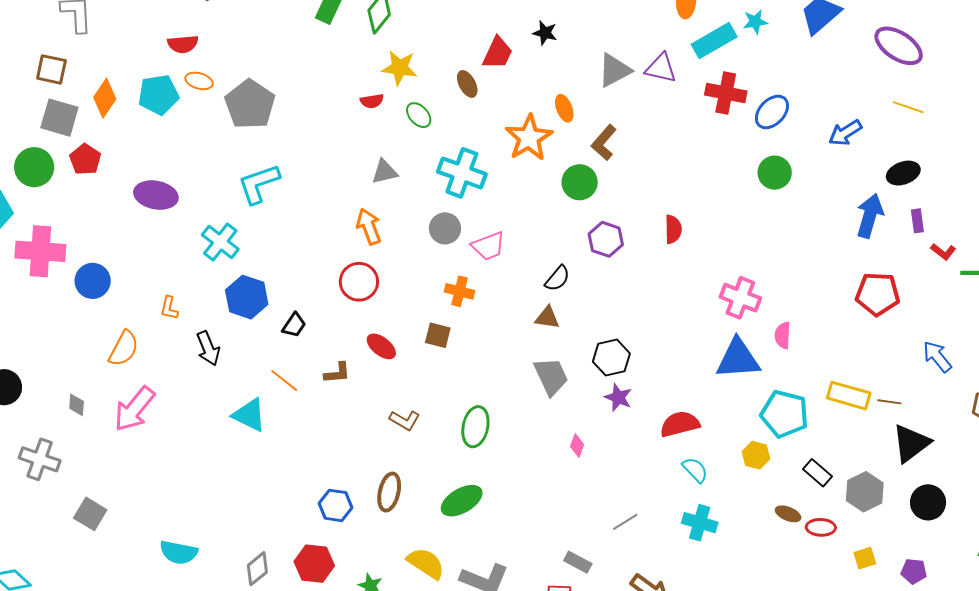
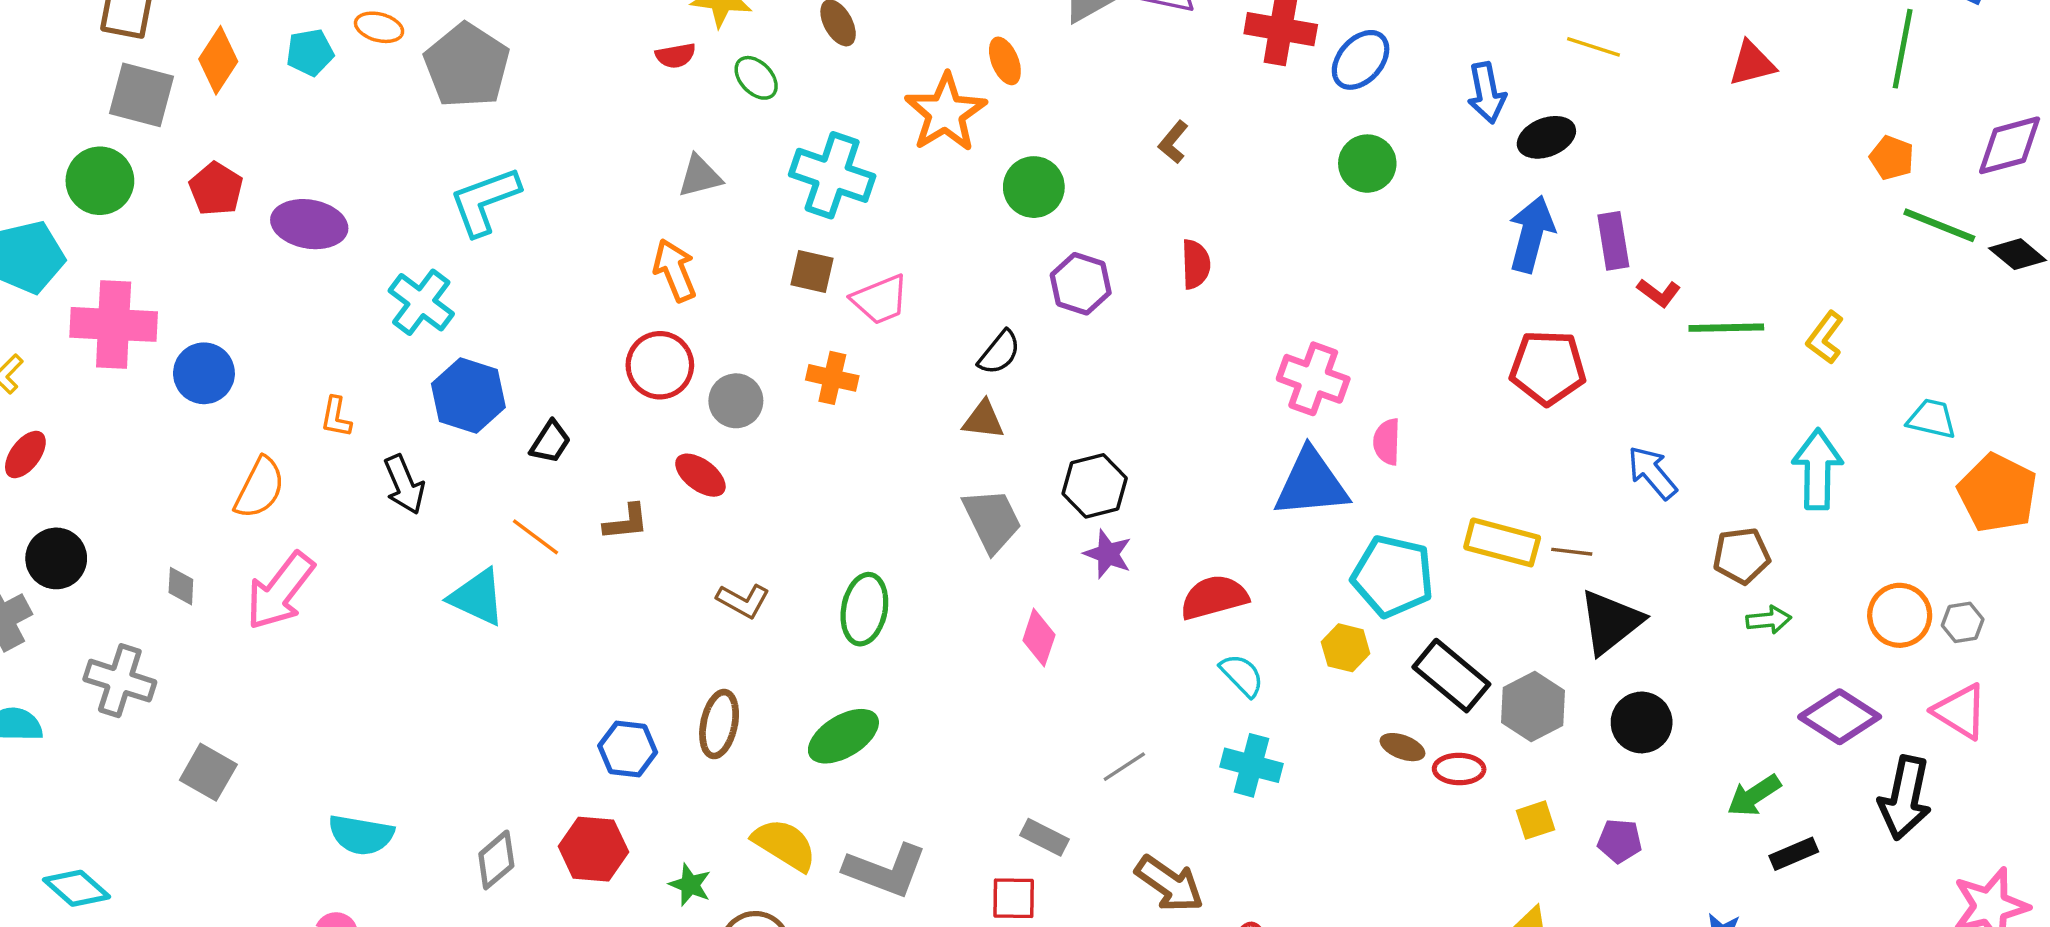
cyan pentagon: (158, 95) -> (310, 52), size x0.7
blue arrow: (845, 133) -> (1487, 93), turned -68
brown L-shape: (604, 143) -> (1173, 142), moved, size x0.7
red pentagon: (85, 159) -> (216, 189), moved
black ellipse: (903, 173) -> (1546, 137), moved
purple rectangle: (917, 221) -> (1613, 241), size x1.4
gray circle: (445, 228) -> (736, 401), moved
brown square: (438, 335) -> (812, 271), moved
pink diamond: (577, 445) -> (1039, 638), size x1.4
black rectangle: (818, 473) -> (1451, 676), size x1.5

